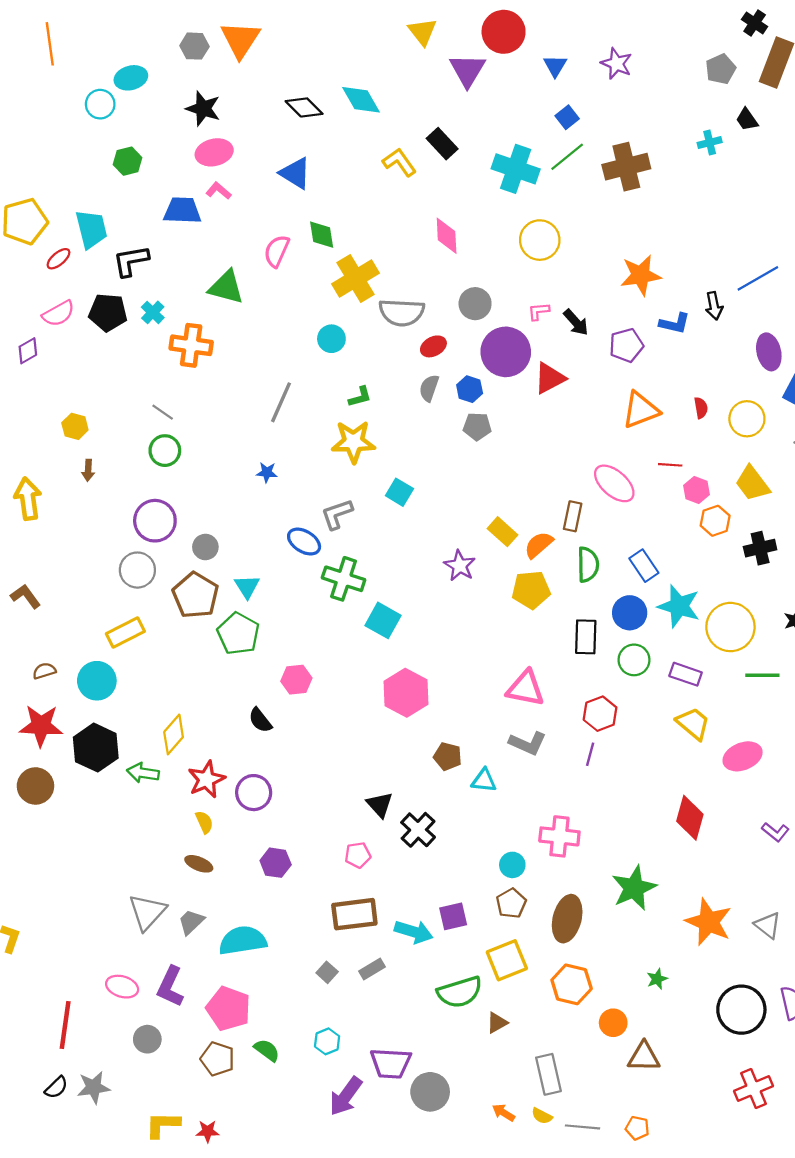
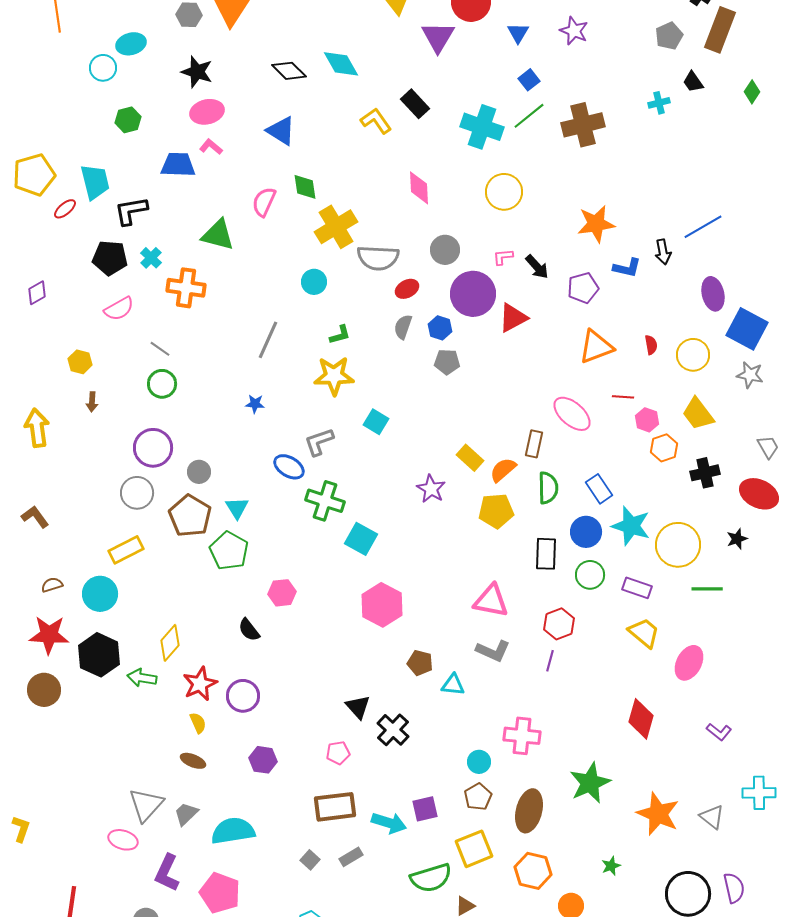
pink semicircle: (59, 314) -> (119, 309), moved
pink ellipse: (743, 756) -> (689, 663), turned -40
pink ellipse: (122, 987) -> (123, 840), moved

